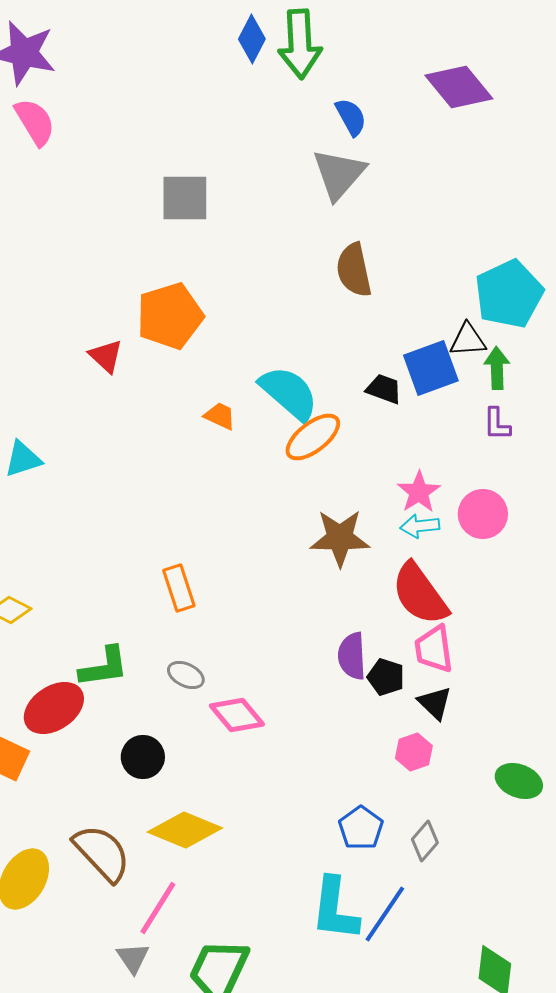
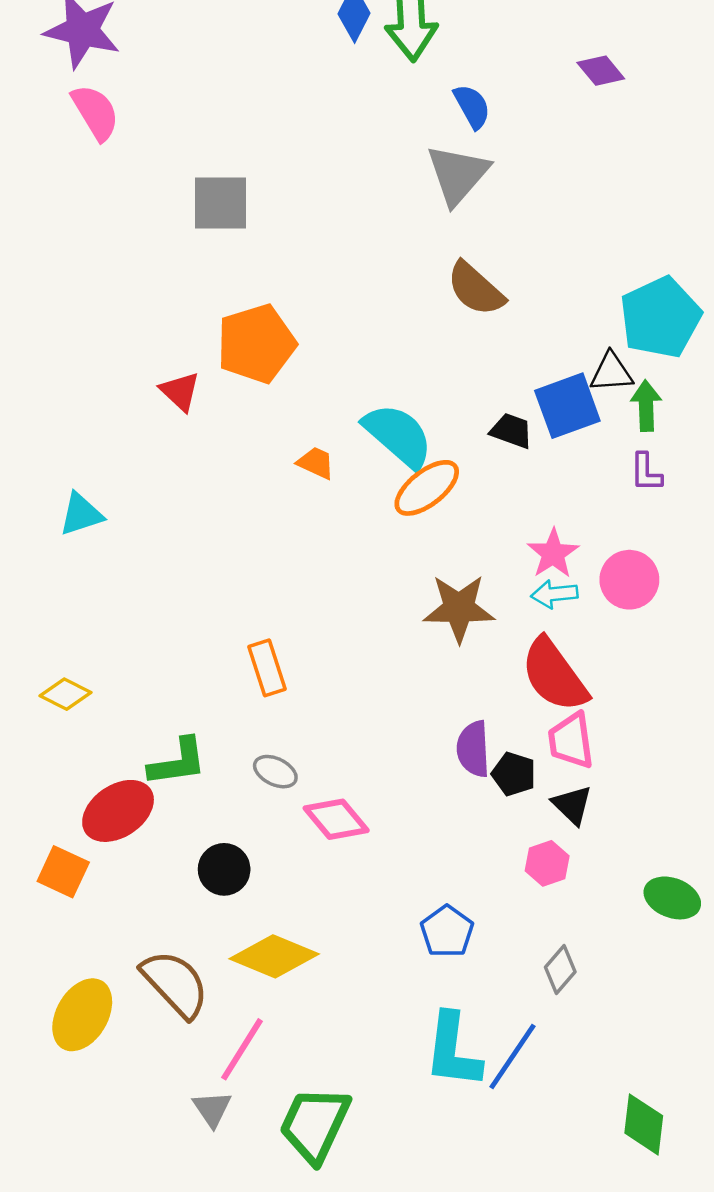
purple diamond: (459, 87) -> (601, 71), size x0.6
gray square: (185, 198) -> (221, 203), moved
brown semicircle: (354, 270) -> (476, 289), turned -36
blue pentagon: (361, 828) -> (447, 931), moved

